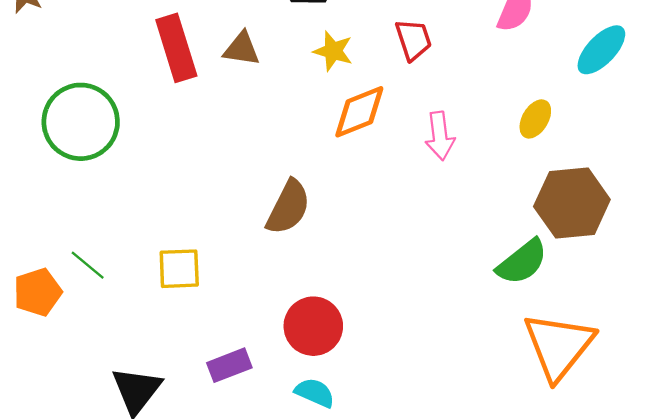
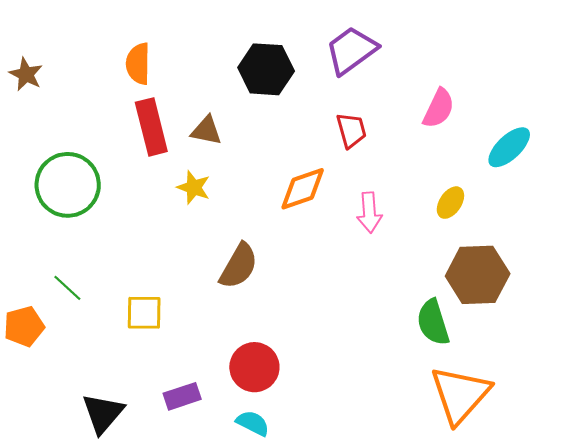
yellow star: (333, 51) -> (194, 187), moved
green semicircle: (522, 262) -> (433, 322), turned 108
green line: (88, 265) -> (67, 288), moved

